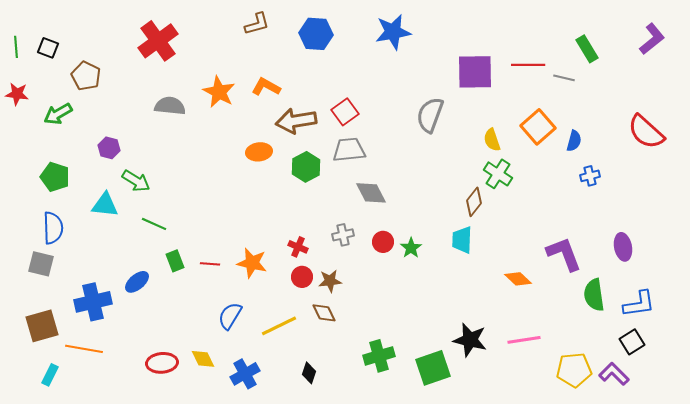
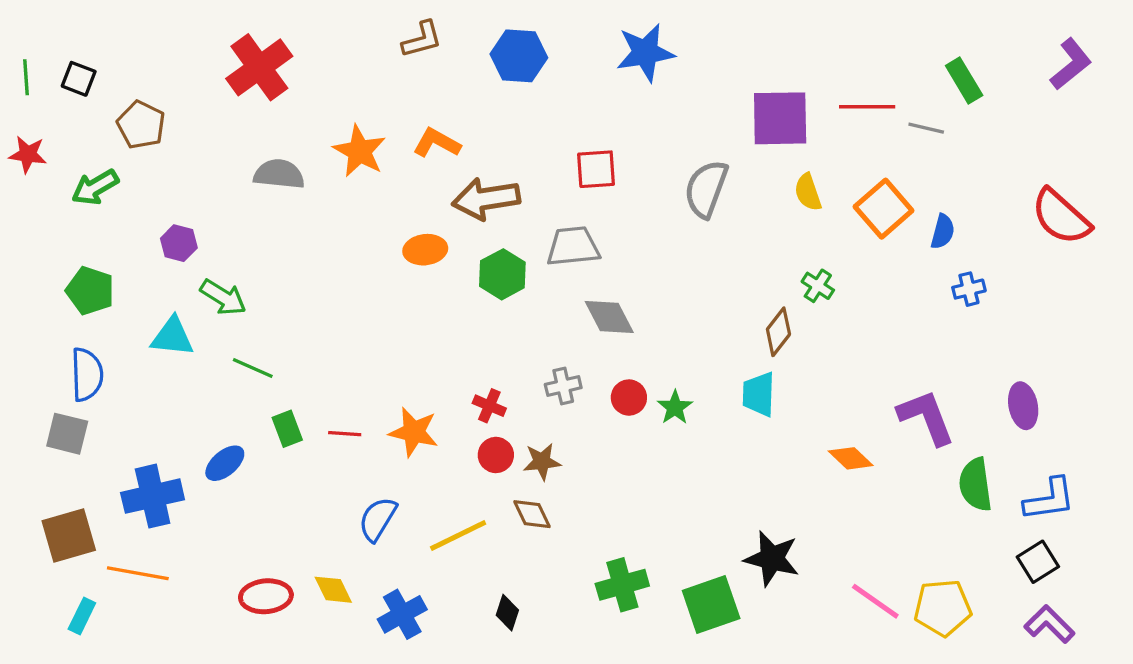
red square: (345, 112) -> (596, 169), moved, turned 32
yellow semicircle: (492, 140) -> (808, 192), moved
green cross: (498, 174) -> (818, 286), size x0.7
pink line: (524, 340) -> (875, 601), moved, turned 44
purple L-shape: (614, 374) -> (1049, 624), moved

